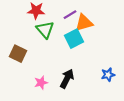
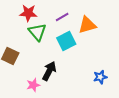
orange triangle: (84, 23) -> (87, 25), moved
black arrow: (67, 79) -> (49, 71), moved

